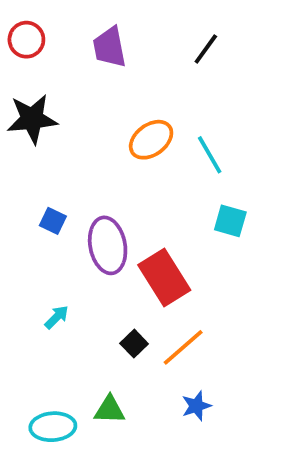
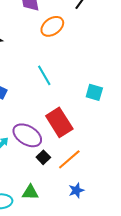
orange ellipse: (151, 140) -> (52, 26), moved
cyan line: (210, 155) -> (44, 75), moved
purple ellipse: (108, 245) -> (27, 135), moved, turned -48

